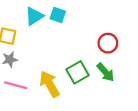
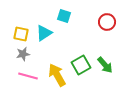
cyan triangle: (34, 16) -> (44, 33), moved
red circle: (108, 43) -> (107, 22), moved

